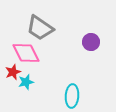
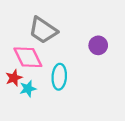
cyan ellipse: (72, 96) -> (59, 77), moved

